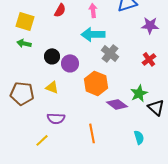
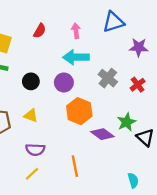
gray cross: (110, 53) -> (108, 78), moved
purple circle: (70, 63) -> (64, 82), moved
cyan semicircle: (139, 137) -> (133, 180), moved
yellow line: (42, 140) -> (32, 174), moved

